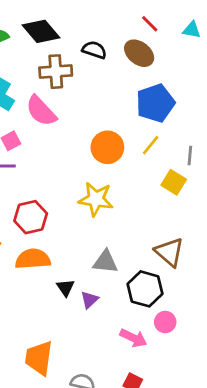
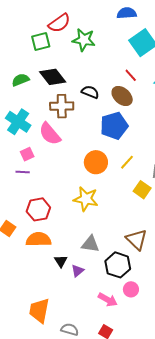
blue pentagon: (155, 103) -> (114, 126), moved

